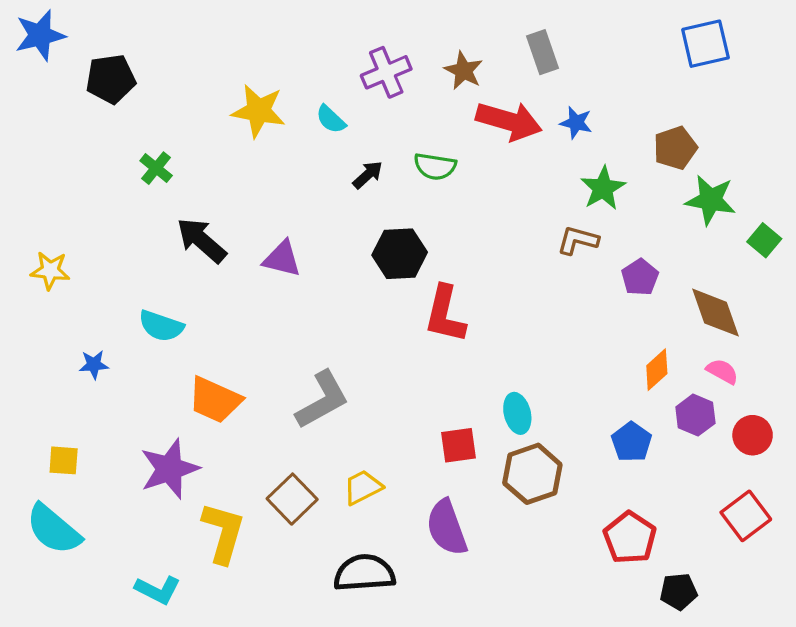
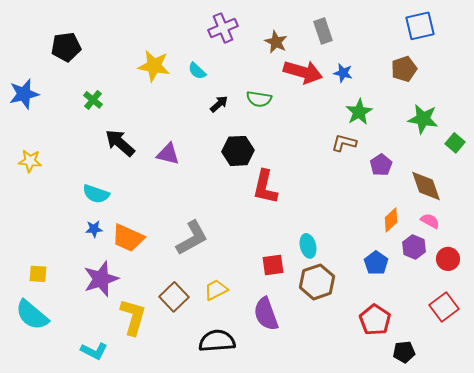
blue star: (40, 35) -> (24, 94), moved
purple cross: (386, 72) -> (223, 28), moved
brown pentagon: (675, 148) -> (404, 69), moved
blue star: (94, 365) -> (94, 229), moved

